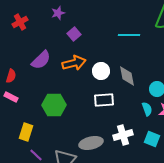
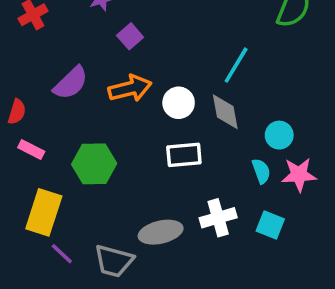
cyan line: (129, 35) -> (236, 65), moved, turned -60
pink rectangle: (11, 97) -> (31, 149), moved
yellow rectangle: (26, 132) -> (44, 212), size x1.4

